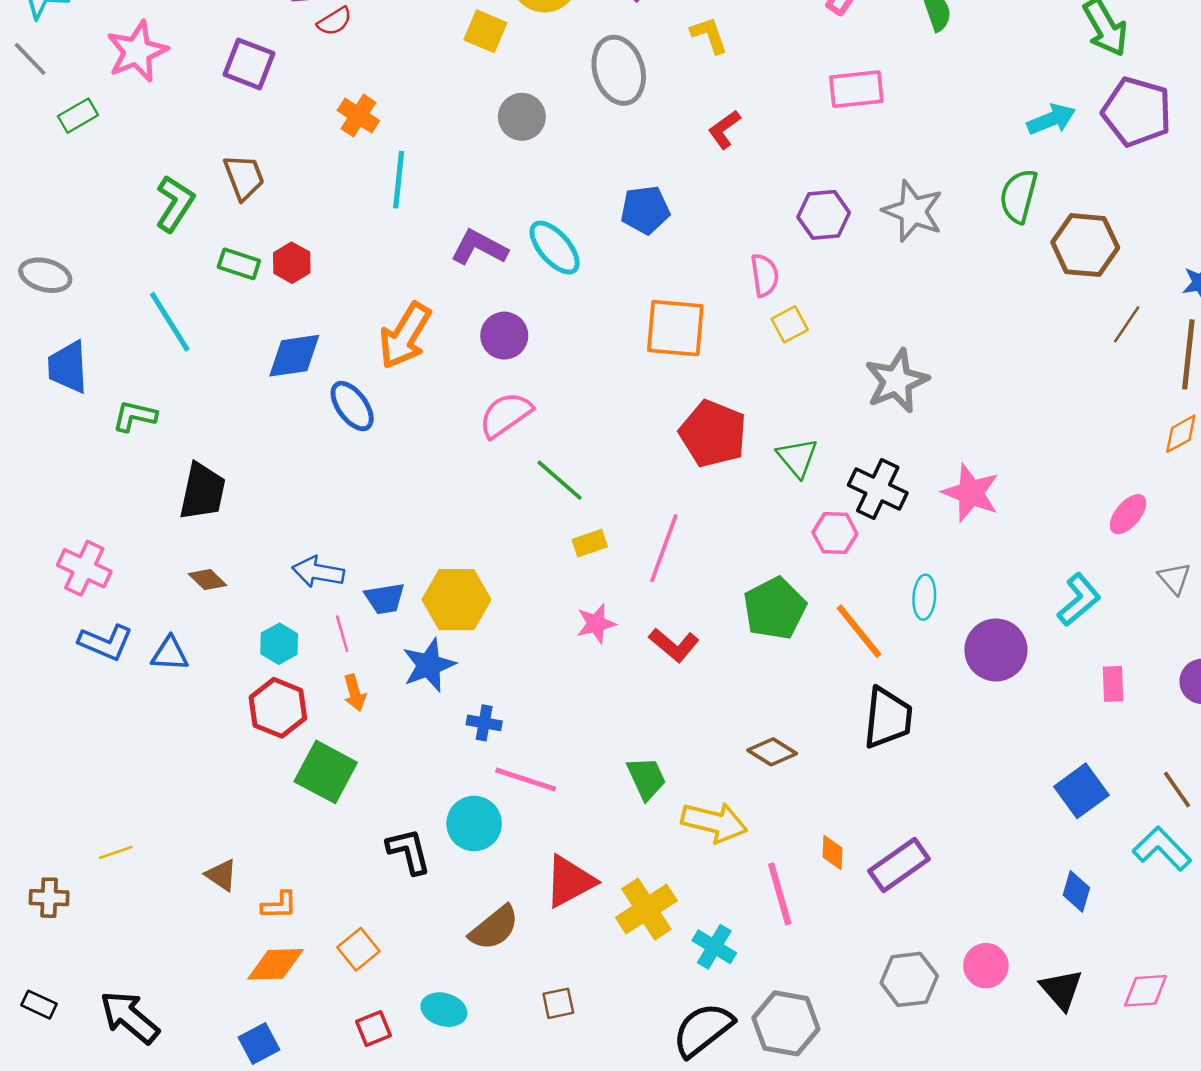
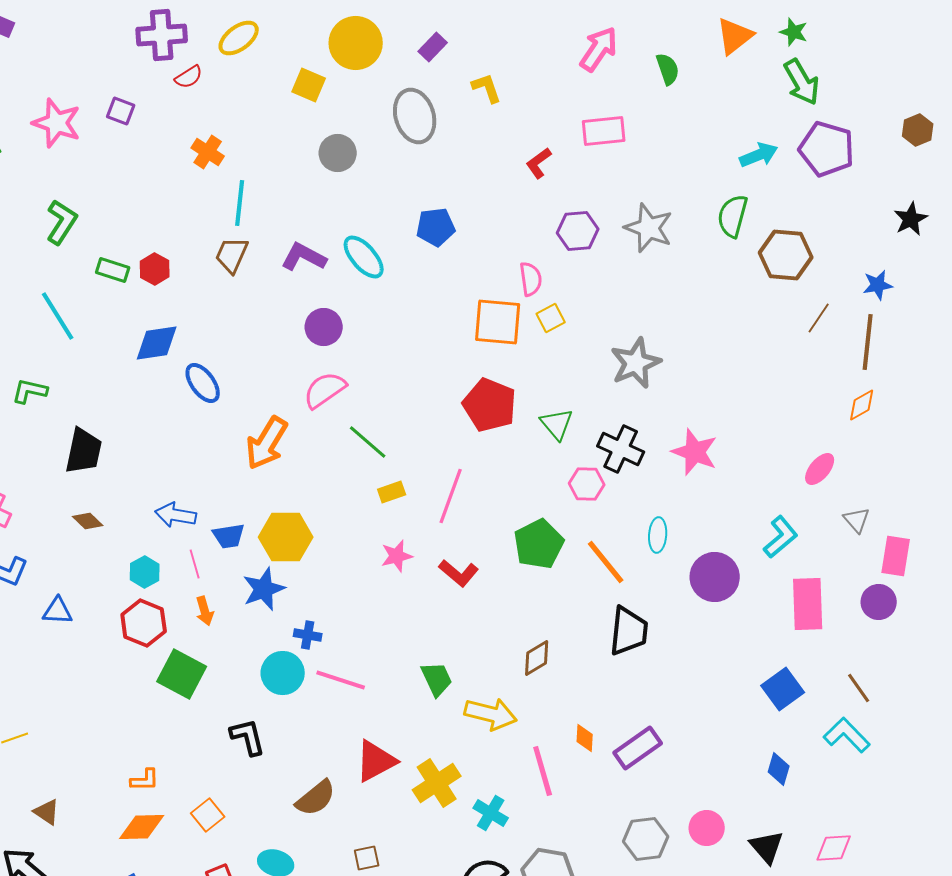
pink star: (137, 51) -> (57, 123), moved, turned -30
purple square: (249, 64) -> (121, 111), size x0.7
red L-shape: (724, 129) -> (539, 163), moved
brown trapezoid: (244, 177) -> (232, 255), moved, turned -135
orange square: (675, 328) -> (498, 322), moved
orange arrow: (405, 336) -> (267, 443), moved
blue triangle: (170, 654) -> (58, 611), moved
pink rectangle: (1113, 684) -> (808, 604), size x1.8
brown diamond: (772, 752) -> (537, 658), turned -63
cyan circle: (474, 824) -> (283, 673), moved
brown triangle: (221, 875) -> (47, 812), moved

